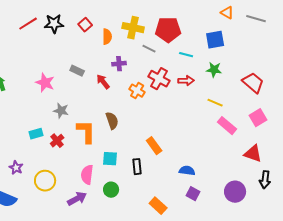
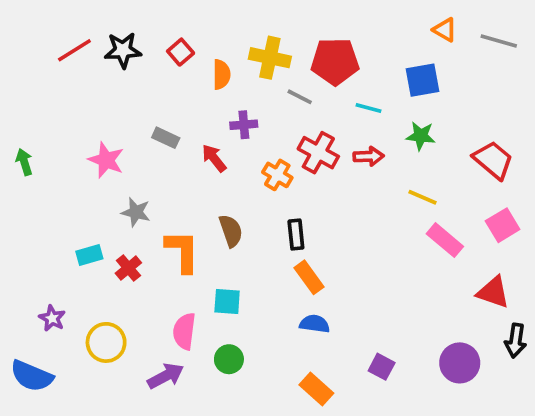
black rectangle: (137, 167) -> (296, 235), moved
blue semicircle: (187, 171) -> (315, 324), moved

